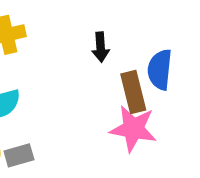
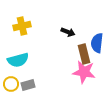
black arrow: (101, 47) -> (68, 32), turned -64

